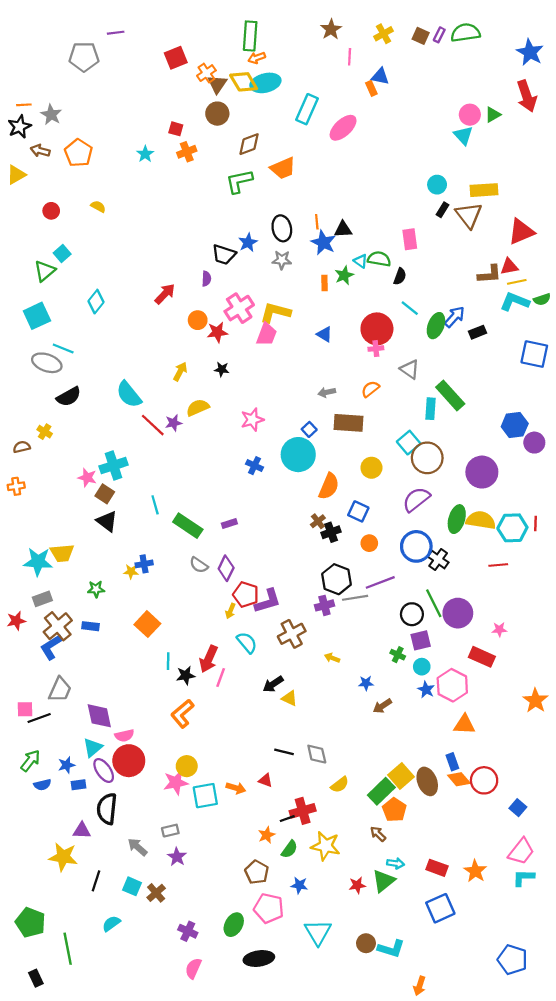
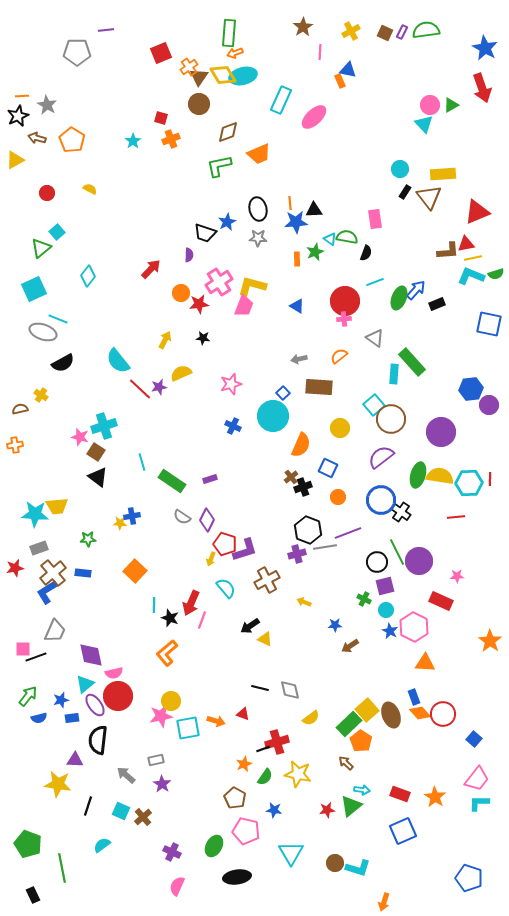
blue star: (323, 243) -> (296, 222), turned -30
cyan line: (410, 308) -> (375, 282), turned -60
black star: (186, 675) -> (170, 618), turned 30

